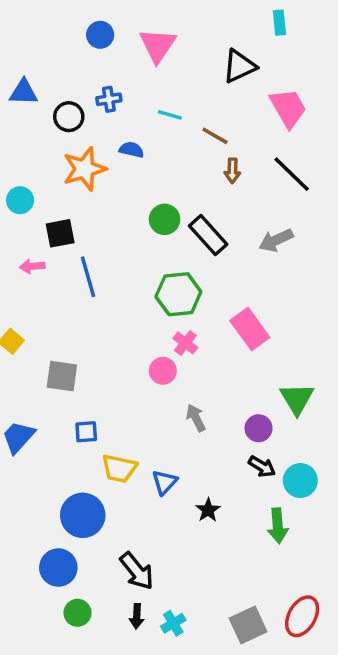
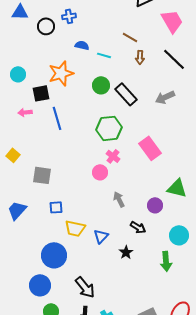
cyan line: (170, 115) -> (104, 55), moved
orange star: (84, 169) -> (61, 73), moved
green triangle: (297, 399) -> (177, 188), turned -45
black arrow: (262, 467) -> (138, 227), moved

